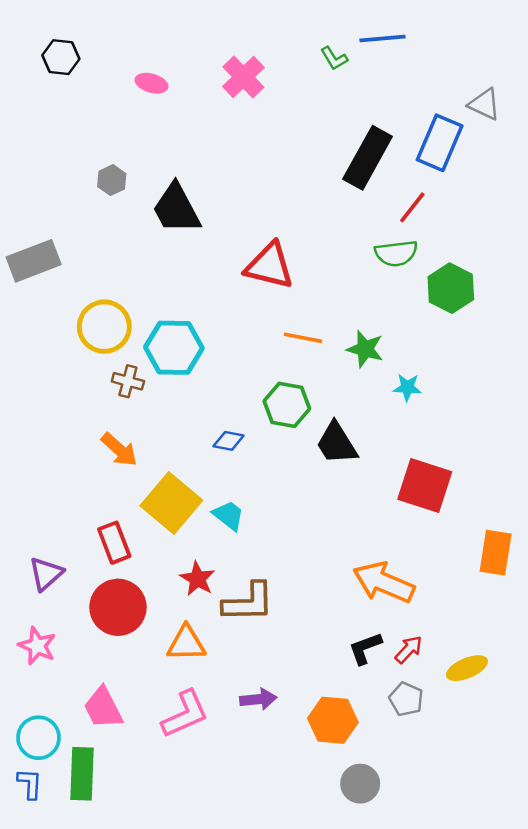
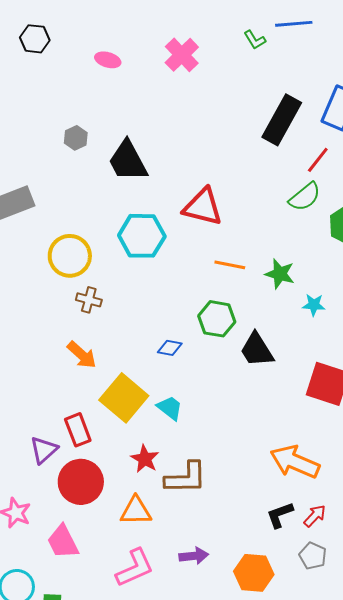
green semicircle: (396, 253) -> (305, 197), turned -32
cyan hexagon: (174, 348) -> (142, 236), moved
purple triangle: (46, 574) -> (44, 450), moved
pink trapezoid: (103, 708) -> (63, 542), moved

